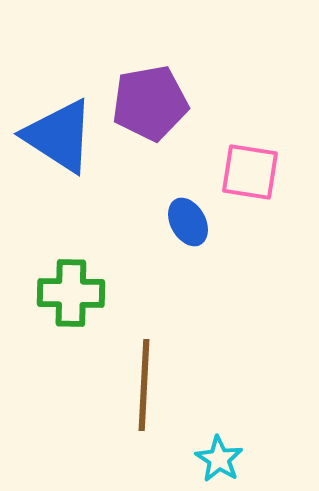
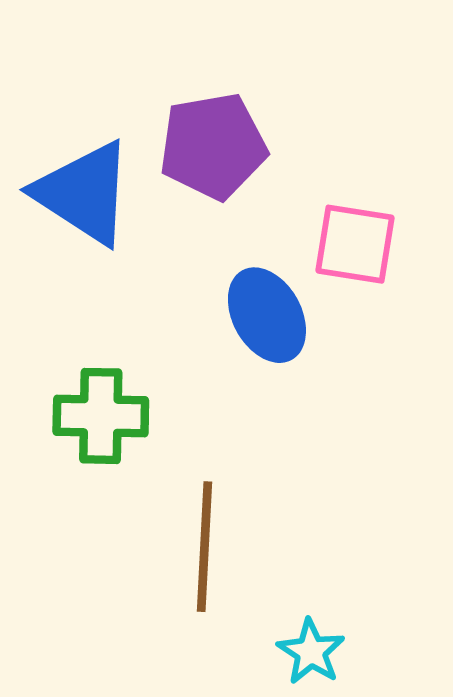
blue ellipse: (188, 222) -> (267, 315), size x1.4

